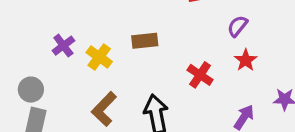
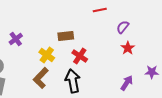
yellow cross: (99, 57) -> (47, 55), moved
red cross: (200, 75) -> (80, 56), moved

